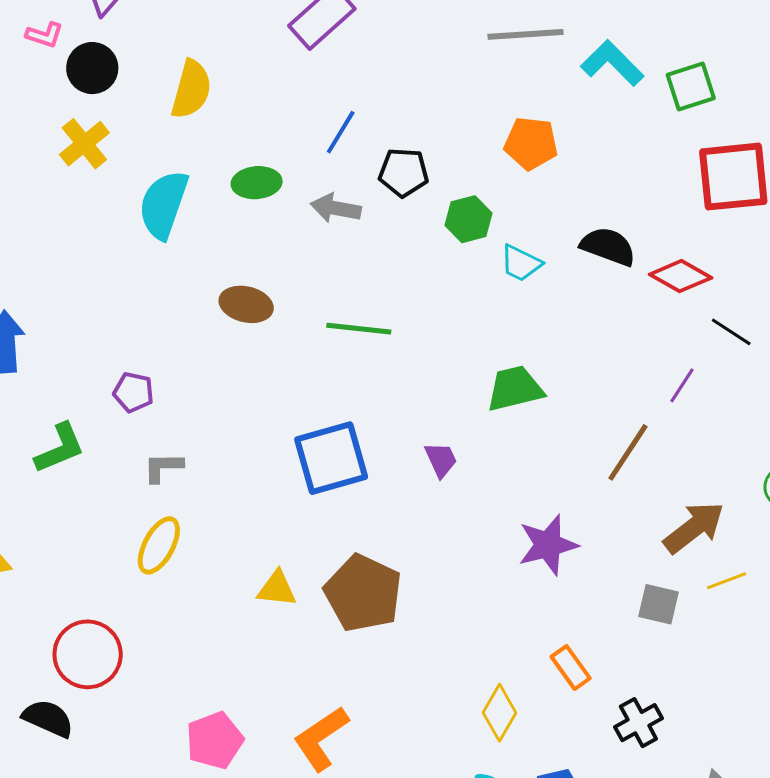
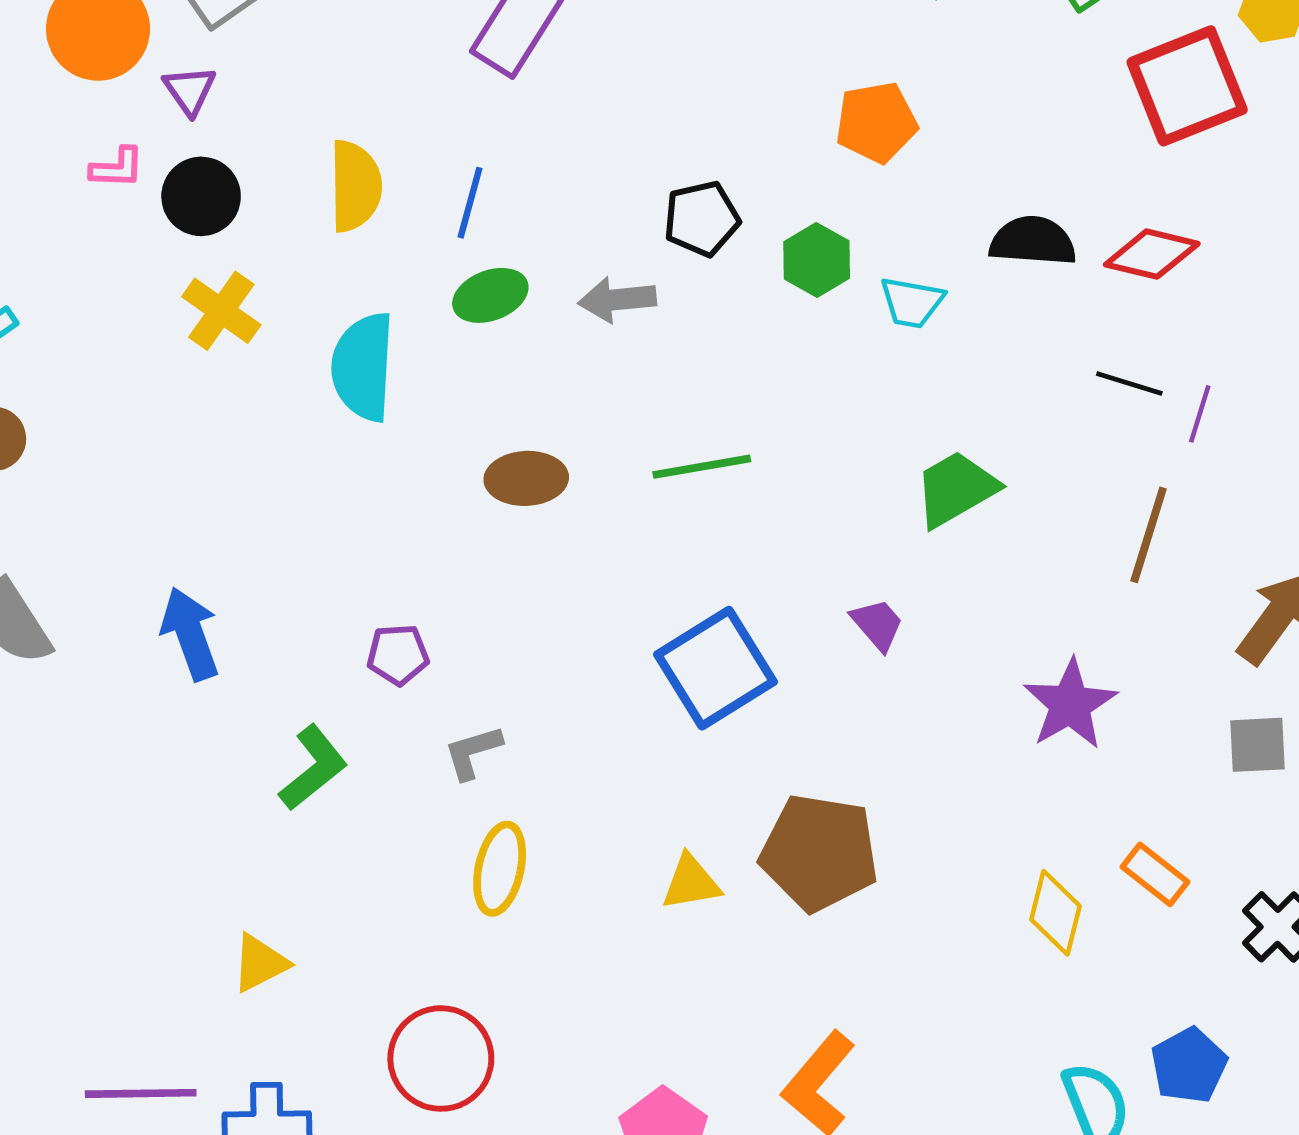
blue line: (341, 132) -> (470, 203), moved
black line: (731, 332) -> (1129, 383), moved
yellow diamond: (499, 713) -> (1056, 913), moved

